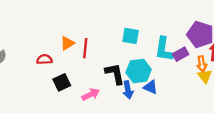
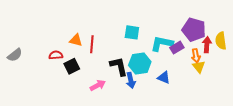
orange triangle: (67, 43) -> (76, 40), turned 48
cyan L-shape: (164, 49) -> (162, 44), turned 95
black square: (62, 82) -> (72, 66), moved
blue triangle: (151, 87) -> (164, 78), moved

